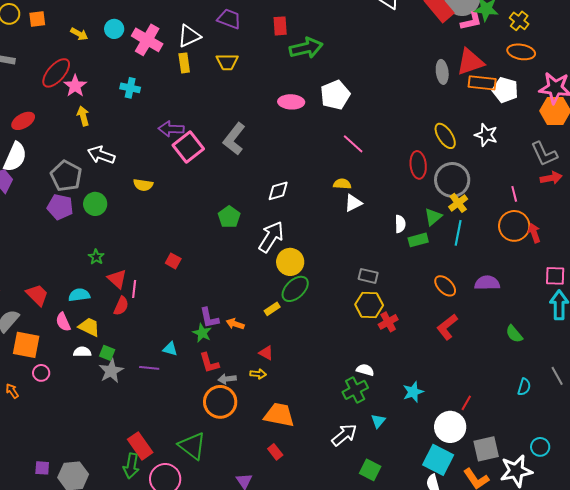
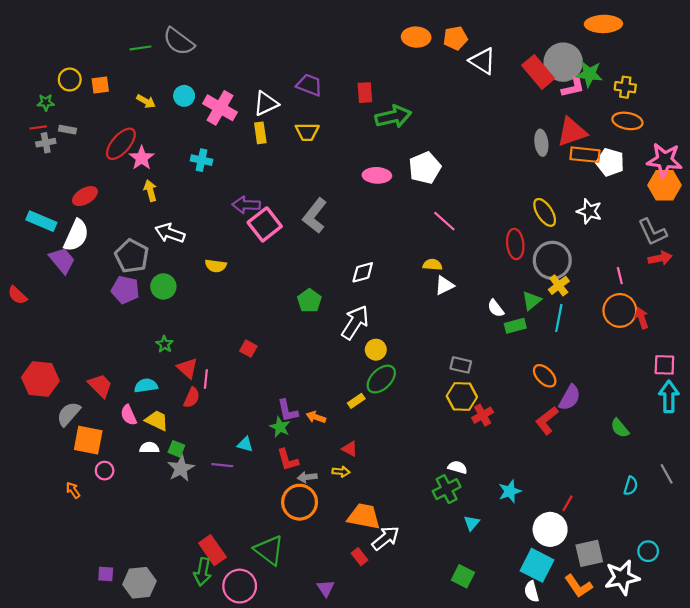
yellow cross: (519, 21) -> (625, 87), turned -30
white semicircle: (400, 224) -> (496, 308), turned 144
yellow circle: (290, 262) -> (376, 350), size x0.7
purple semicircle: (487, 283) -> (570, 398), moved, turned 120
white arrow: (344, 435) -> (386, 538), moved

